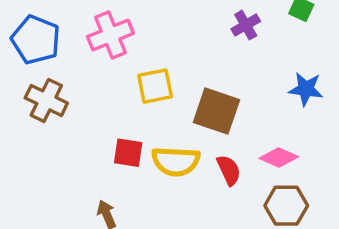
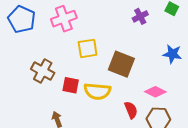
brown cross: (46, 100) -> (43, 71), moved
red semicircle: (229, 170) -> (131, 110), moved

